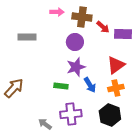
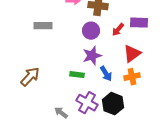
red arrow: (103, 27) -> (118, 30), moved, turned 88
purple cross: (71, 114) -> (87, 103), turned 35
black hexagon: (110, 115) -> (113, 104), moved

